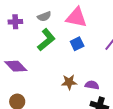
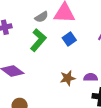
gray semicircle: (44, 16) -> (41, 17), moved

